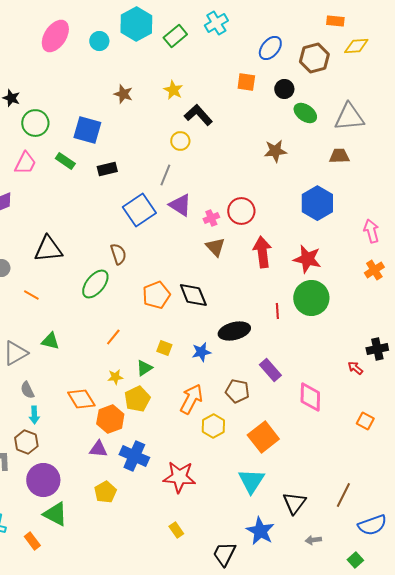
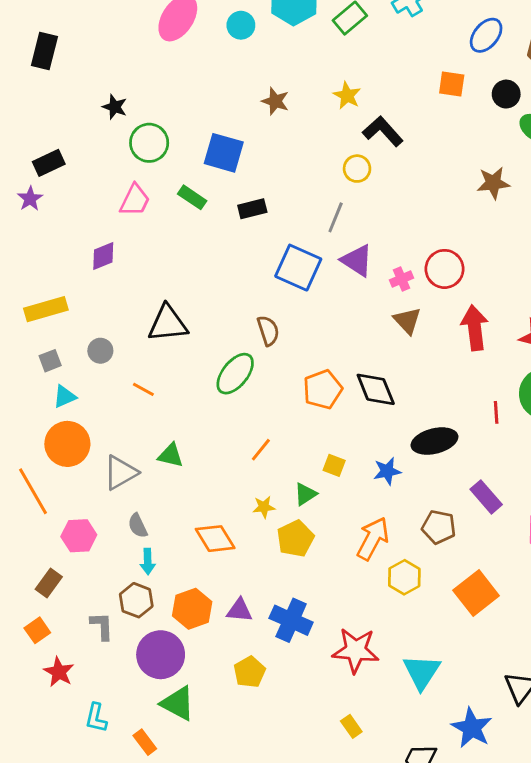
blue square: (139, 210) -> (298, 268), turned -32
orange hexagon: (110, 419) -> (192, 609), moved
cyan triangle: (251, 481) -> (422, 672), moved

